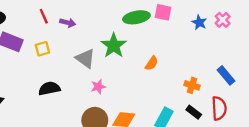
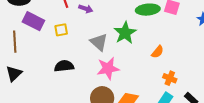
orange cross: (192, 85) -> (170, 78), moved
pink star: (98, 87) -> (108, 68), size x1.6

